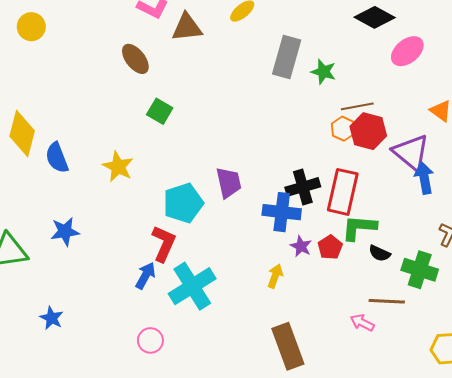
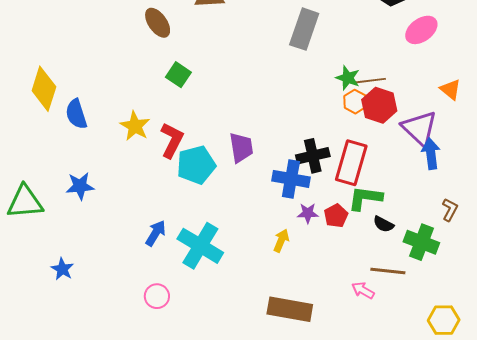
green star: (323, 72) -> (348, 78), moved
red L-shape: (164, 244) -> (172, 140), moved
purple star: (301, 246) -> (308, 213), turned -30
cyan cross: (192, 286) -> (200, 246), turned -30
brown rectangle: (288, 346) -> (290, 309), turned -63

